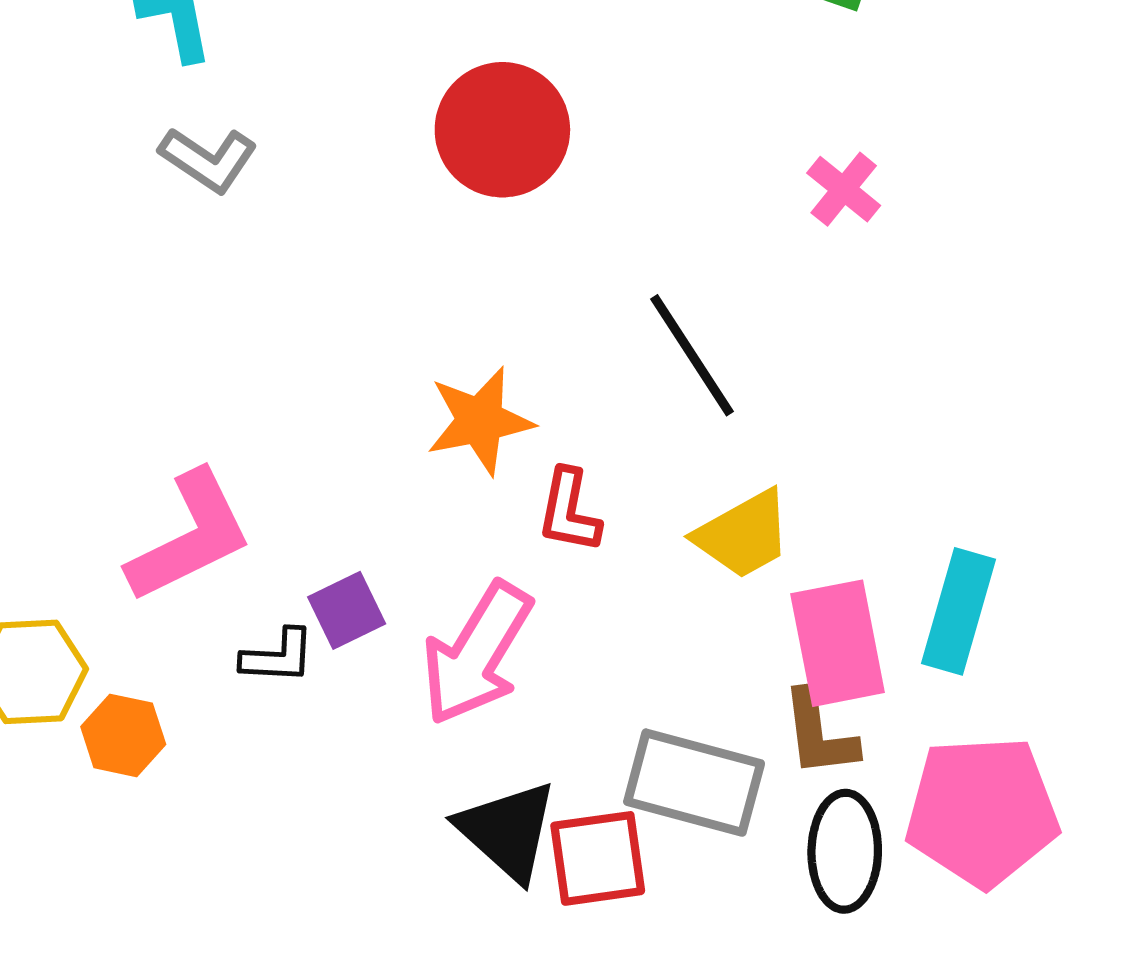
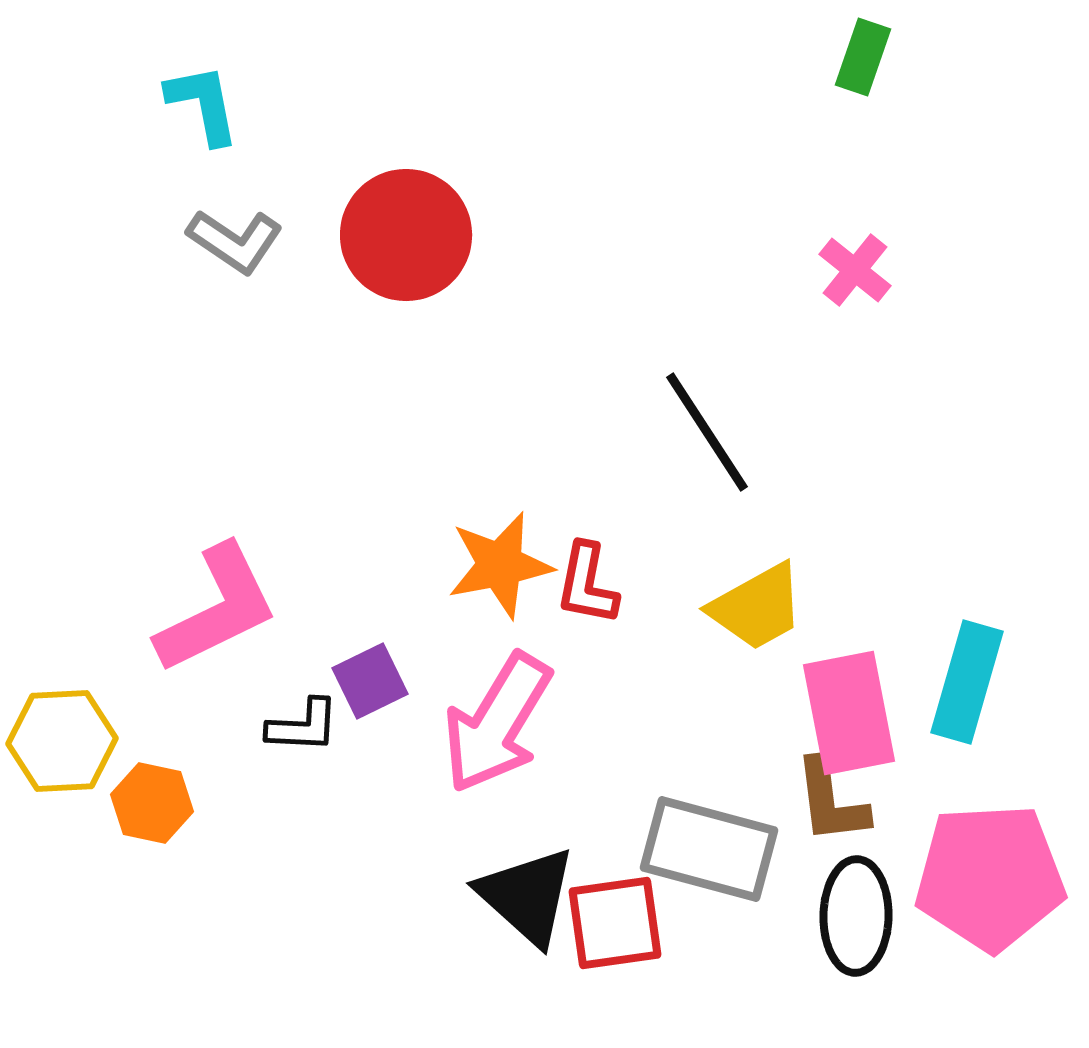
red circle: (502, 130) -> (406, 235), moved
orange star: (480, 421) -> (500, 565), moved

